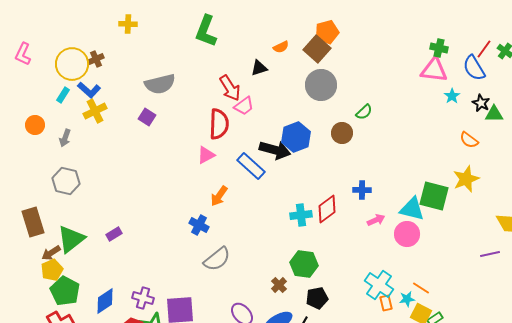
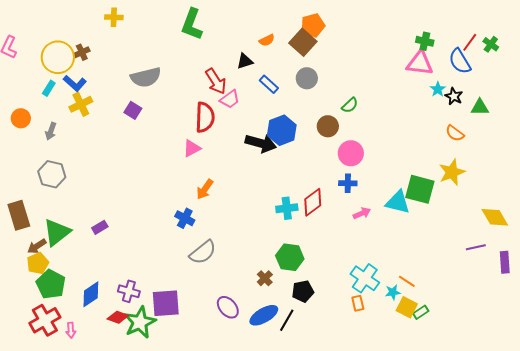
gray circle: (321, 85) -> (307, 78), size x0.7
black star: (481, 103) -> (454, 96), moved
blue rectangle: (251, 166) -> (269, 84), moved, size x0.7
pink circle: (407, 234) -> (351, 153), moved
orange rectangle: (386, 303) -> (358, 303), moved

